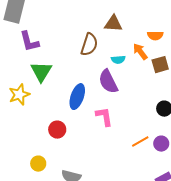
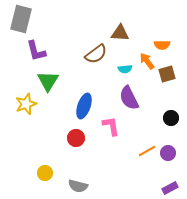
brown semicircle: (89, 45) -> (96, 54), turned 35
purple semicircle: (108, 82) -> (129, 98), moved
red circle: (57, 130) -> (76, 138), moved

